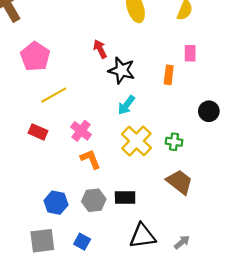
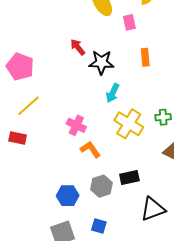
pink rectangle: (190, 53) -> (129, 22), moved
yellow line: (54, 95) -> (29, 106), moved
red rectangle: (38, 132) -> (18, 138), moved

